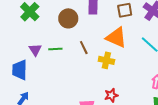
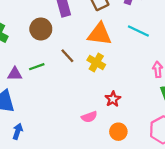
purple triangle: (35, 50) -> (15, 74), turned -40
yellow cross: (106, 60) -> (96, 62), turned 35

